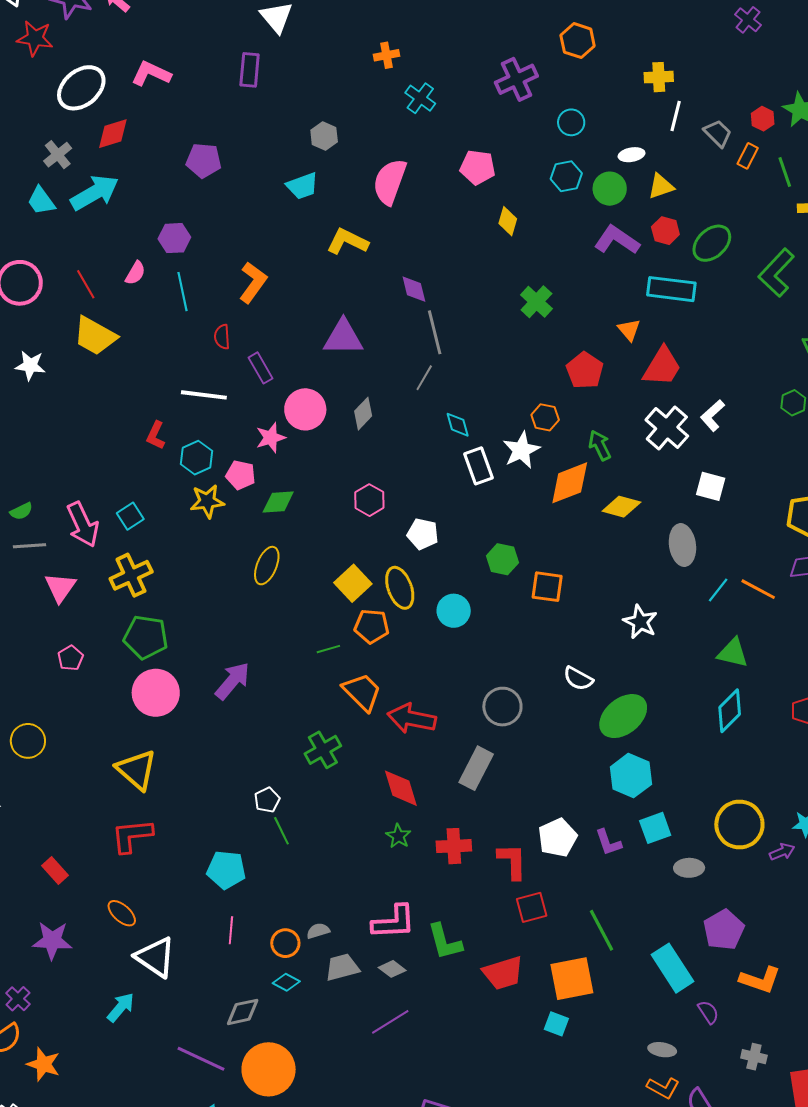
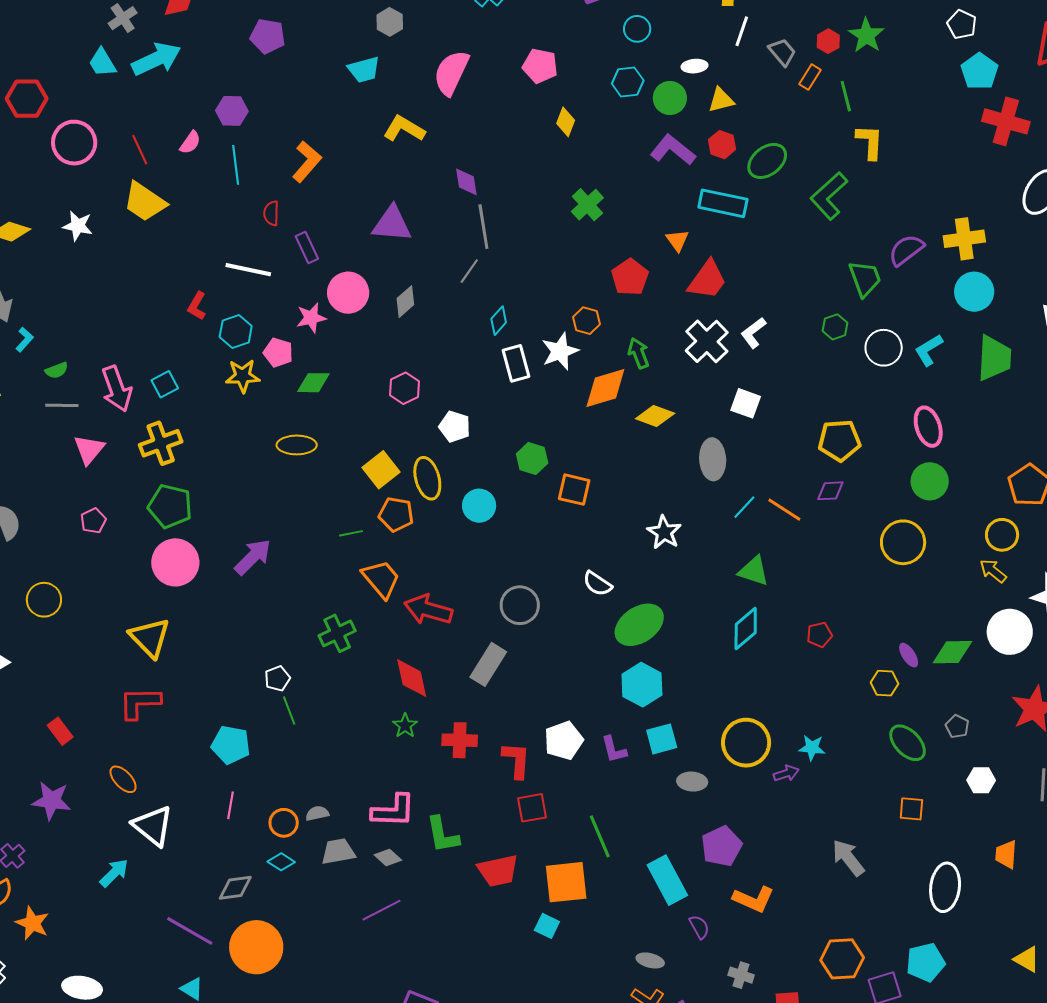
cyan diamond: (458, 425) -> (499, 321), turned 52
yellow ellipse: (267, 566) -> (297, 445), turned 63

